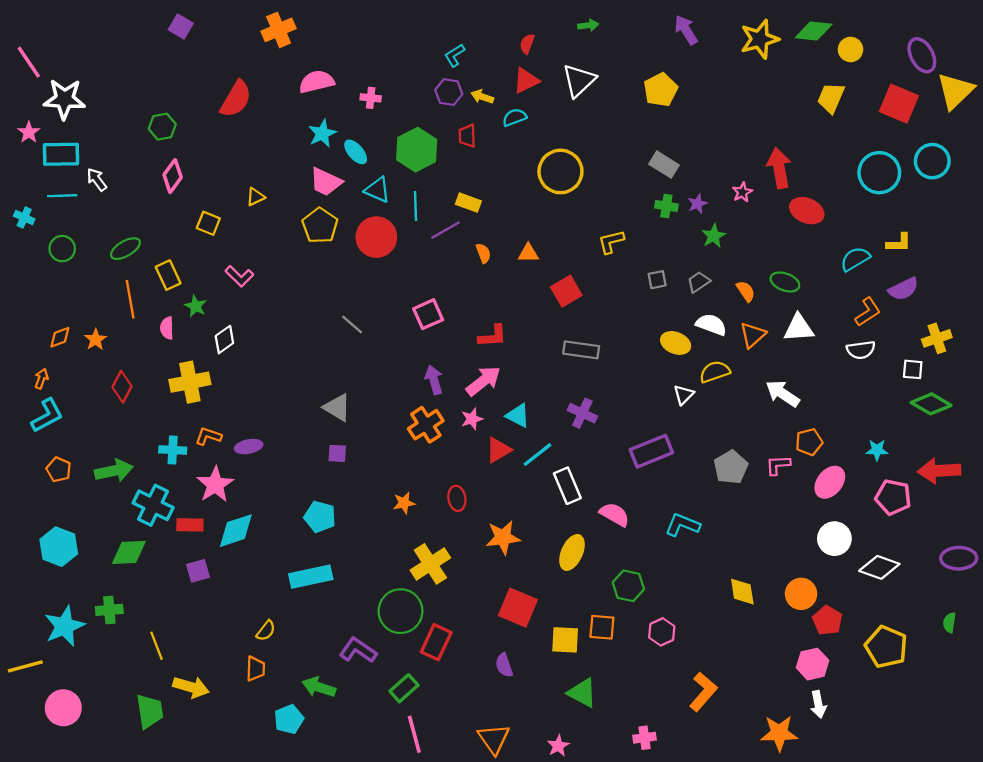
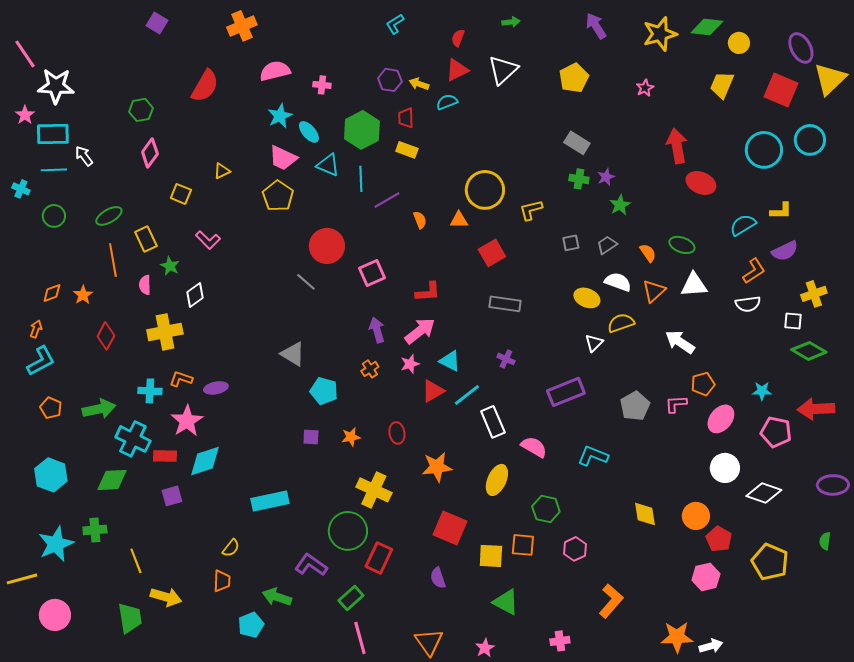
cyan L-shape: (455, 55) -> (395, 24), moved
yellow circle: (560, 171) -> (485, 190), moved
pink star: (742, 192) -> (645, 88), moved
yellow rectangle: (468, 203) -> (407, 150), moved
red circle: (376, 237) -> (327, 246), moved
purple cross: (582, 413) -> (506, 359), size x0.7
orange cross: (426, 425) -> (370, 369), size x0.6
purple square: (337, 453) -> (311, 437), moved
cyan pentagon: (320, 517) -> (324, 391), moved
yellow cross: (430, 564) -> (374, 490), turned -32
white arrow: (818, 704) -> (711, 646), moved, turned -95

